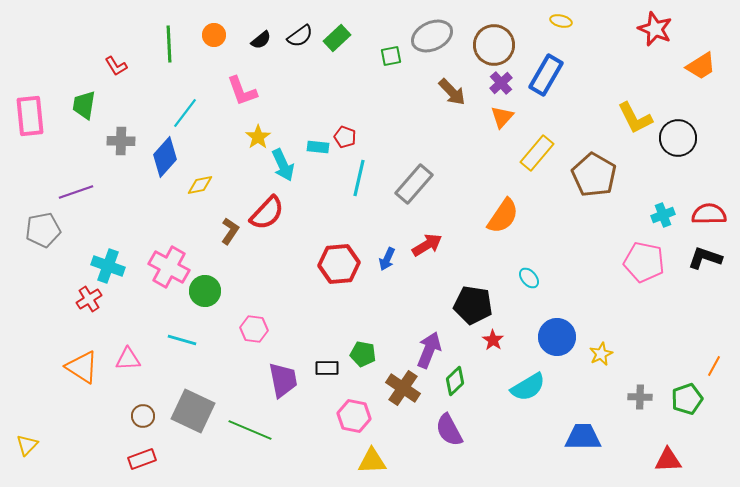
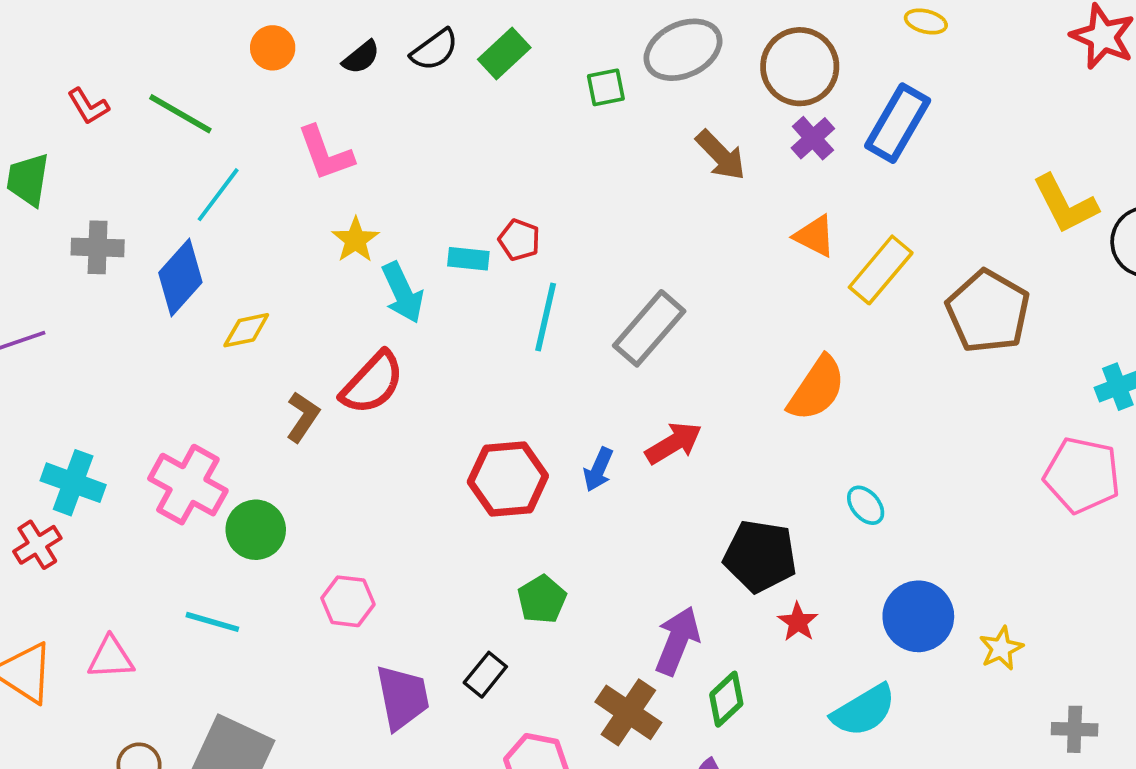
green line: (169, 44) -> (180, 114), moved, turned -57
orange triangle: (502, 117) -> (815, 236), moved, turned -45
green pentagon: (363, 354) -> (542, 599), moved, turned 30
black rectangle: (327, 368) -> (485, 675), turned -50

